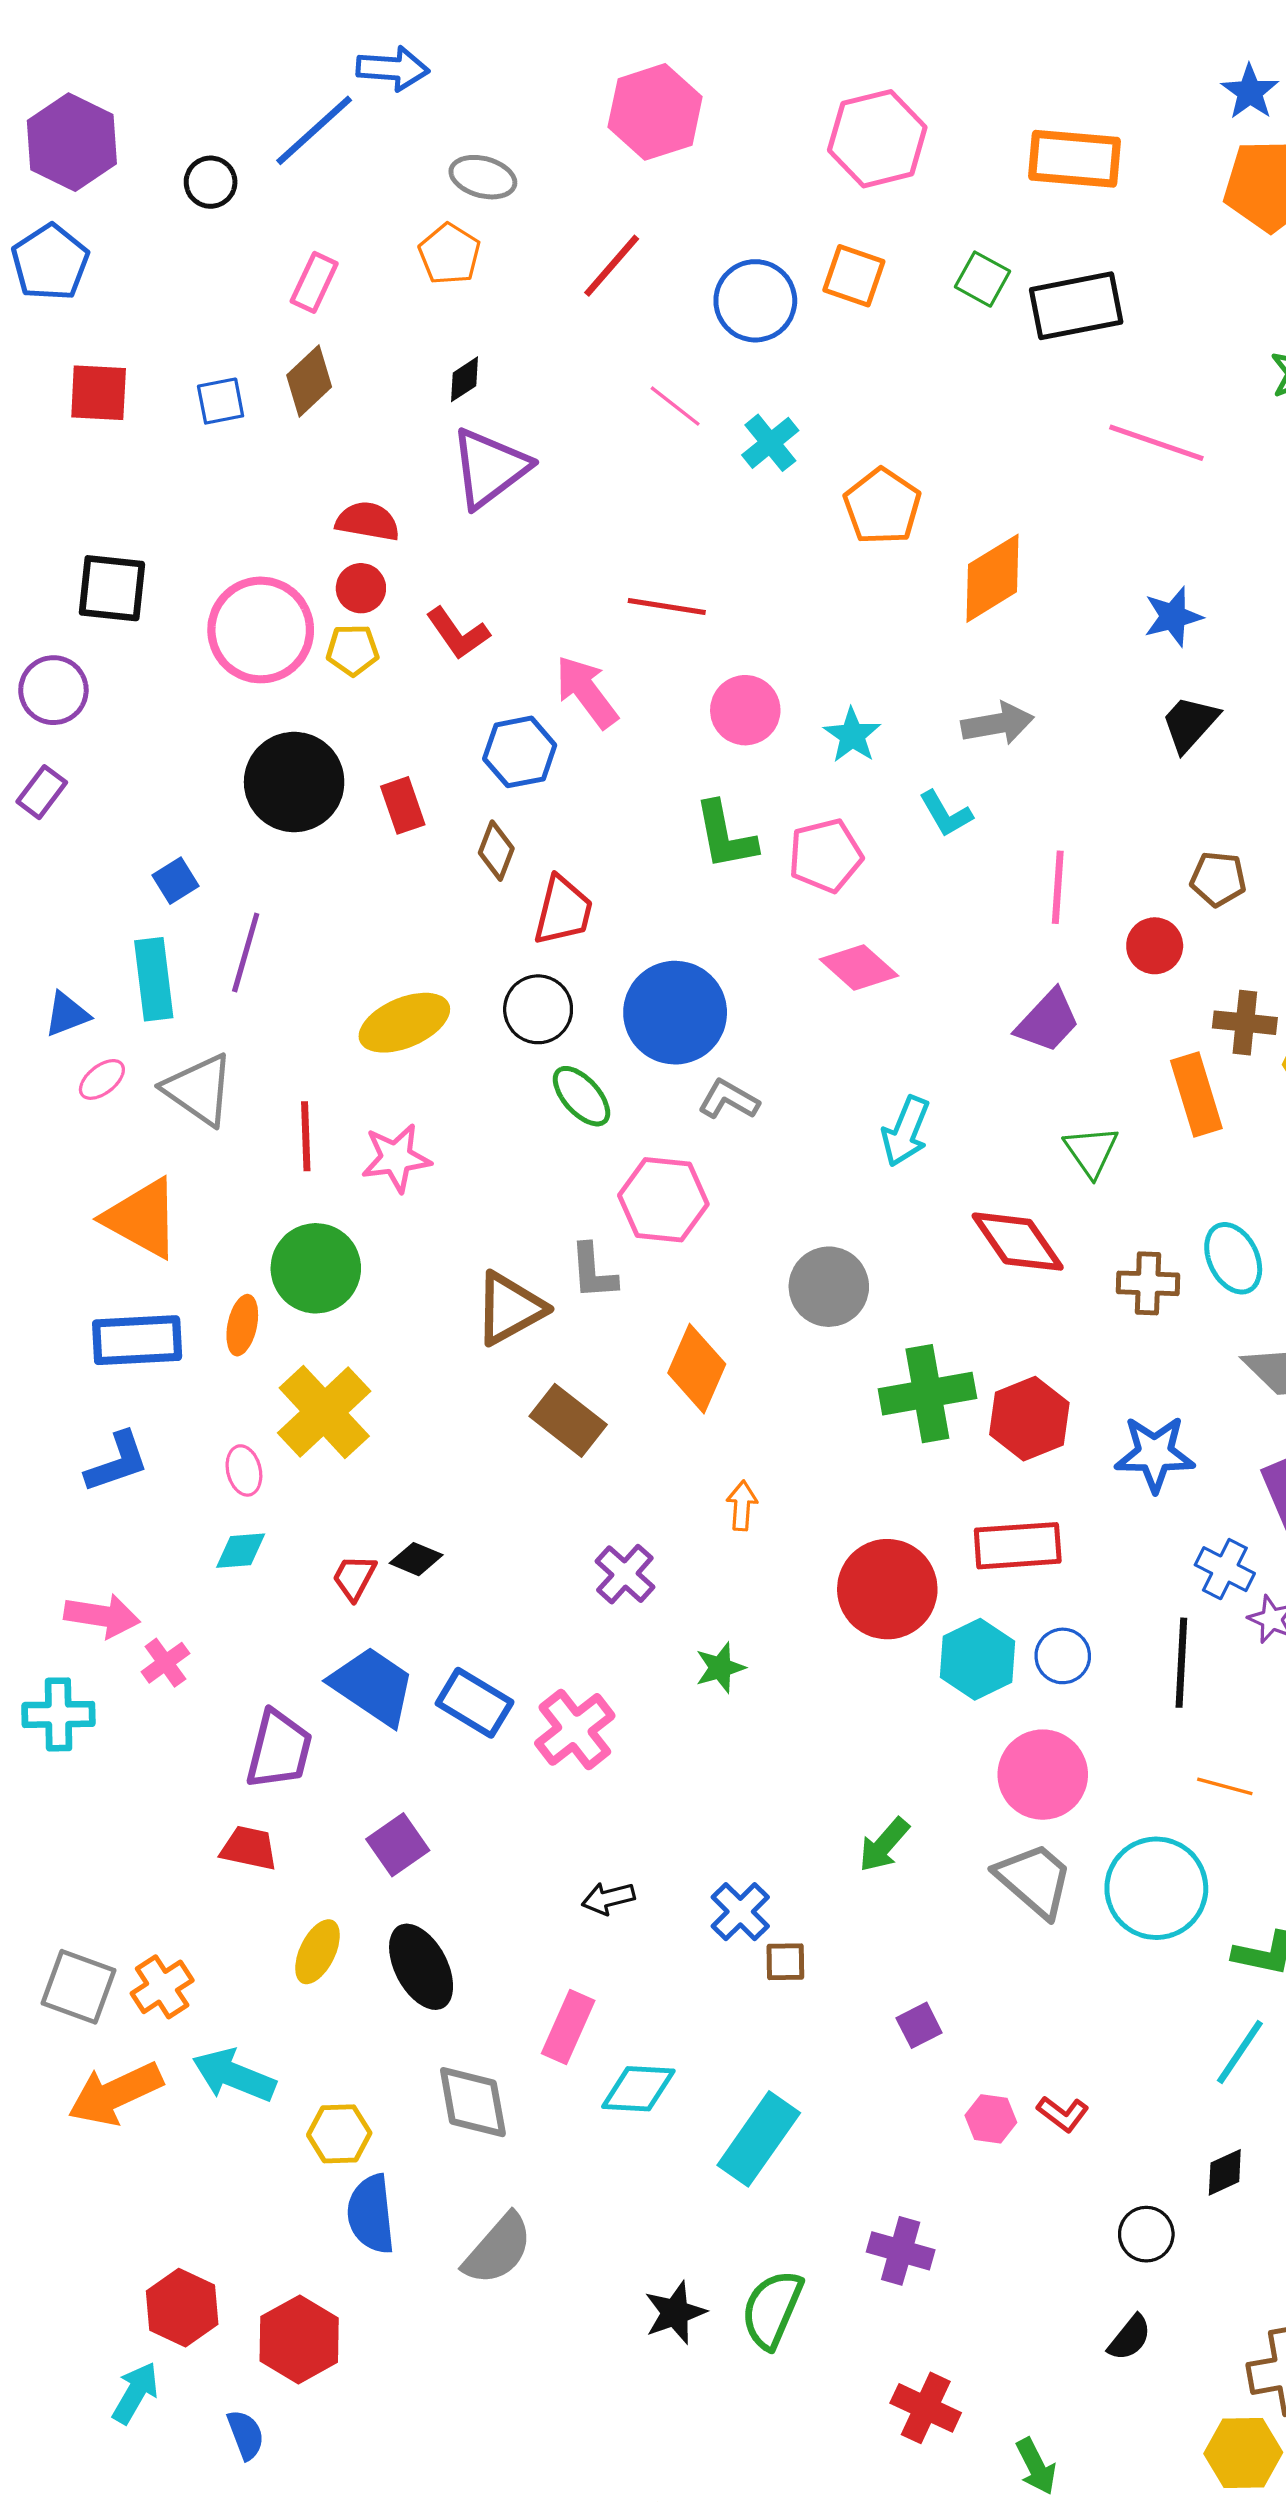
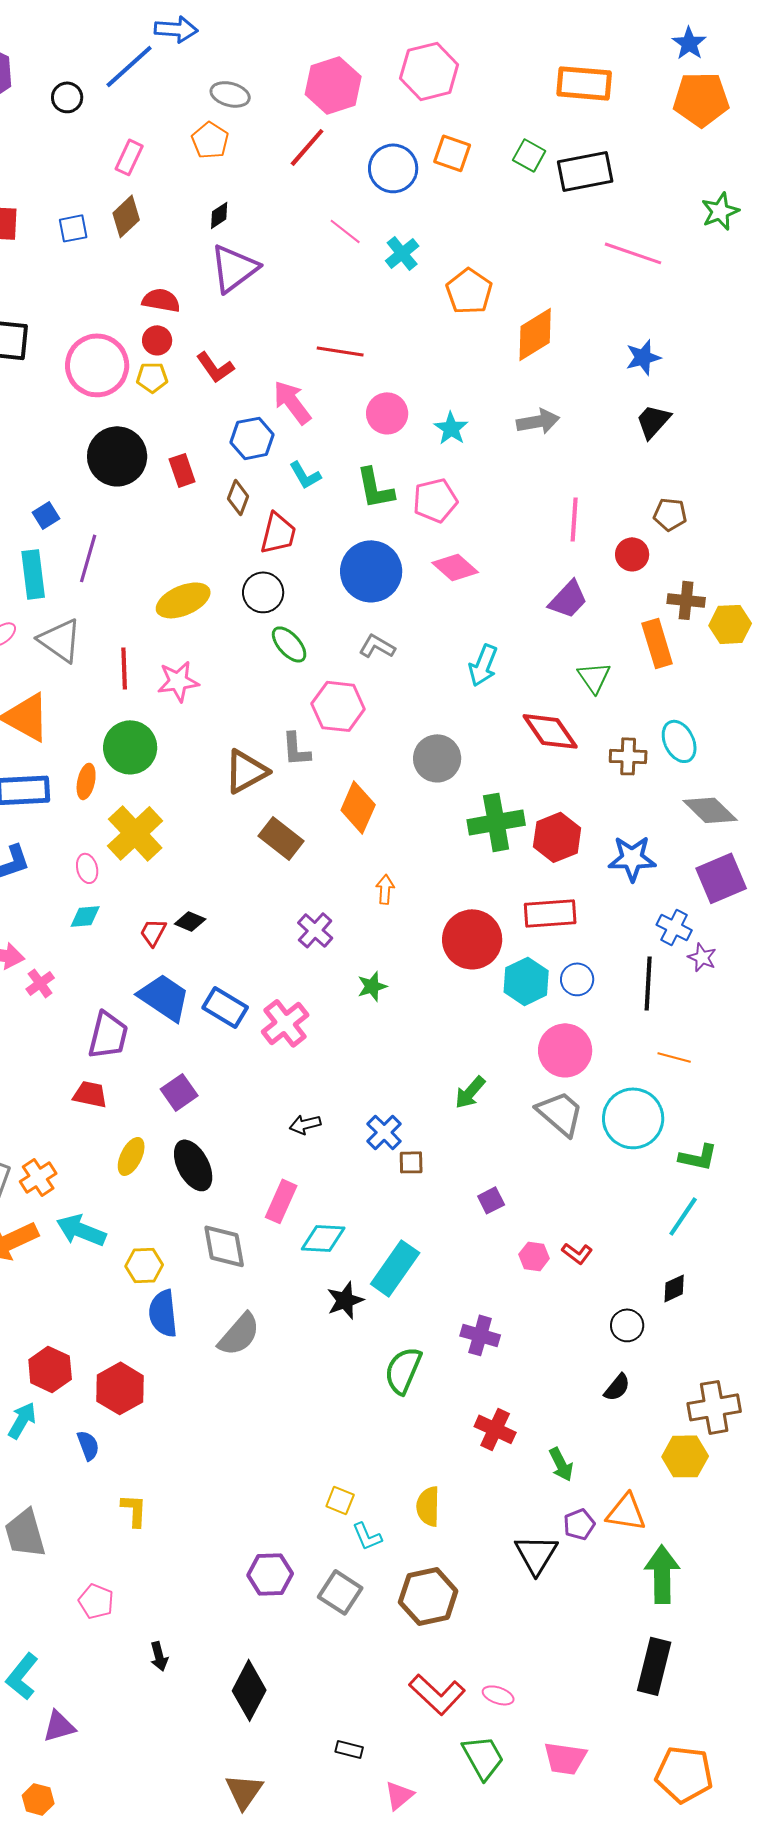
pink hexagon: (655, 112) -> (333, 85), moved
pink hexagon: (877, 139) -> (429, 71), moved
cyan L-shape: (946, 814) -> (305, 475), moved
blue circle: (675, 1013) -> (371, 571), moved
black star: (675, 2313) -> (345, 1300), moved

